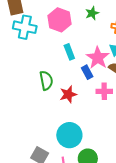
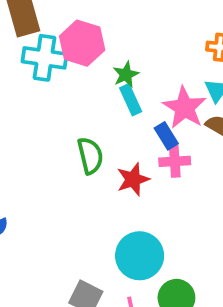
green star: (92, 13) -> (126, 75), moved
pink hexagon: (60, 20) -> (82, 43), moved
pink cross: (104, 91) -> (175, 161), moved

